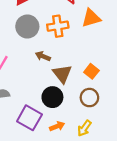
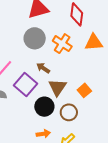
orange cross: (58, 26) -> (62, 44), turned 30
brown circle: (89, 98) -> (69, 112), moved
purple square: (29, 118) -> (26, 84), moved

